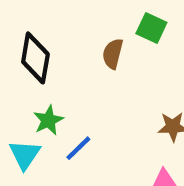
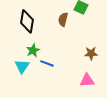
blue line: (78, 148) -> (47, 63), turned 64

